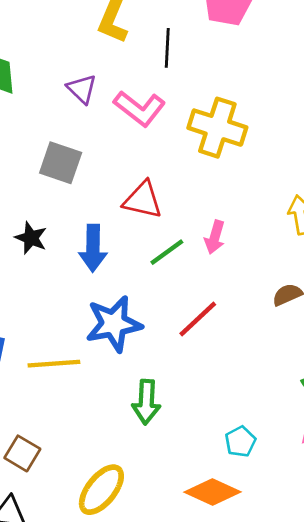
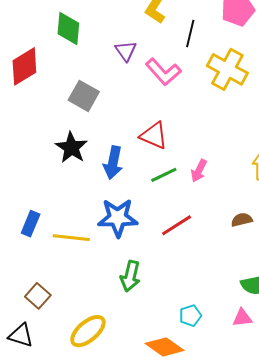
yellow cross: (217, 128) -> (227, 69), moved
gray square: (61, 163) -> (84, 96), moved
black star: (31, 238) -> (71, 148), size x1.4

